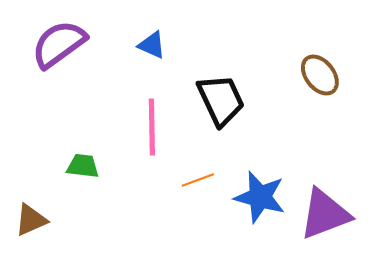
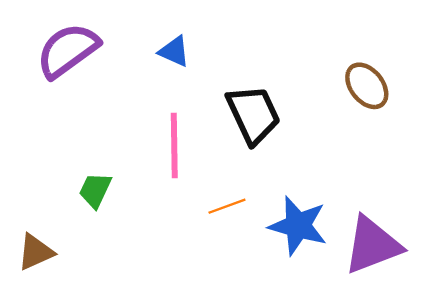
green trapezoid: (83, 166) -> (95, 190), turned -72

